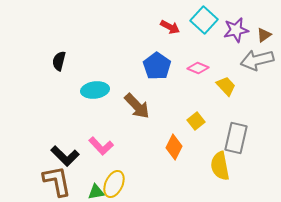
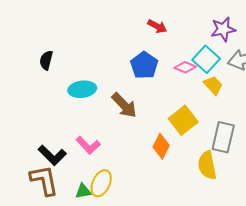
cyan square: (204, 20) -> (206, 59), moved
yellow square: (196, 121) -> (183, 120), size x1.6

